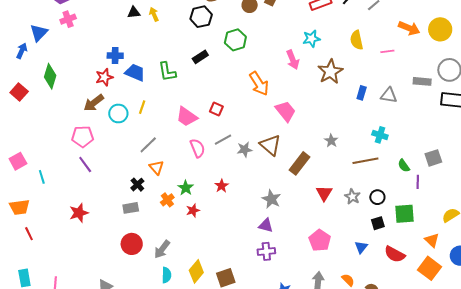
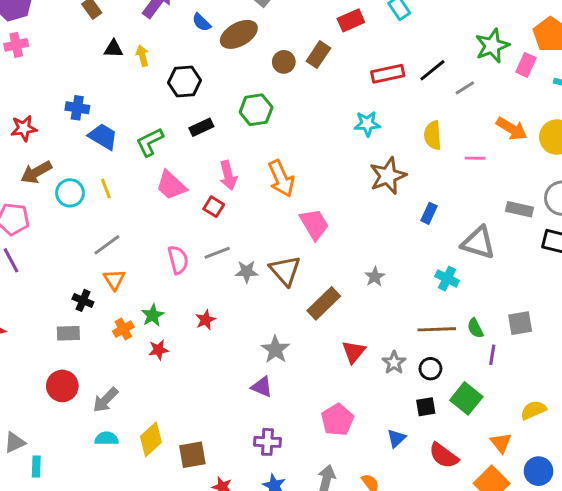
black hexagon: (201, 17) -> (185, 81), moved
pink arrow: (293, 60) -> (228, 175), moved
green L-shape: (167, 72) -> (150, 142), turned 65
red star: (104, 77) -> (24, 128), moved
gray triangle: (389, 95) -> (478, 243), moved, size x1.4
yellow line: (142, 107) -> (106, 189), turned -48
pink trapezoid: (187, 117) -> (171, 185), moved
brown line: (365, 161) -> (437, 329), moved
black cross: (137, 185) -> (83, 300), turned -32
green square: (404, 214) -> (466, 398), turned 35
purple cross: (266, 251) -> (267, 442), moved
cyan semicircle: (166, 275) -> (107, 439), turned -98

